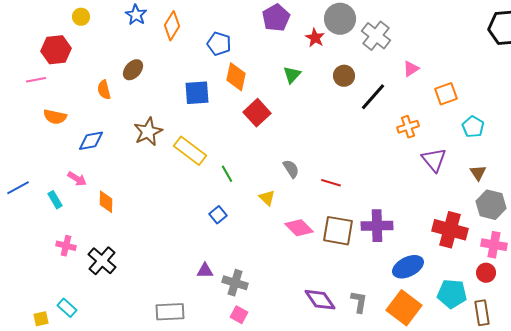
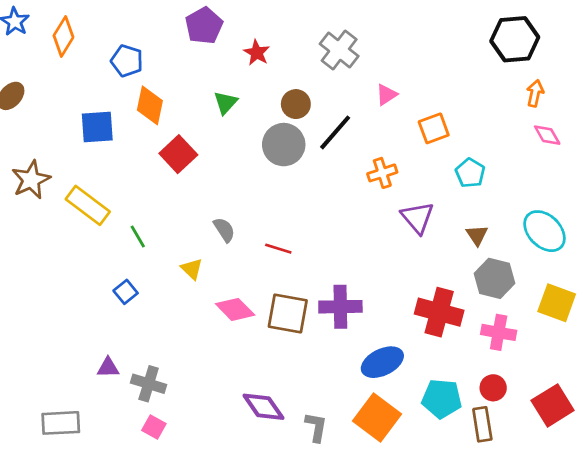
gray circle: (340, 19) -> (284, 145), moved
red circle: (486, 273) -> (493, 388), moved
gray L-shape: (359, 302) -> (316, 427), moved

